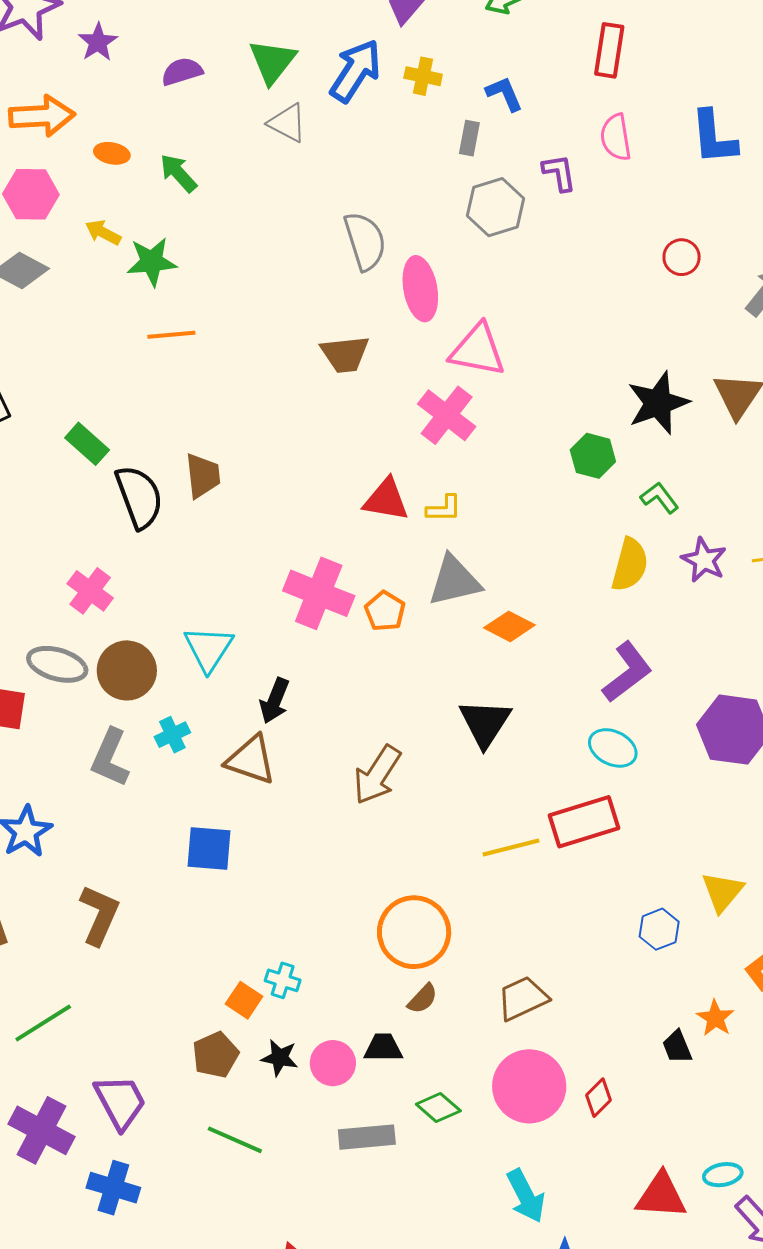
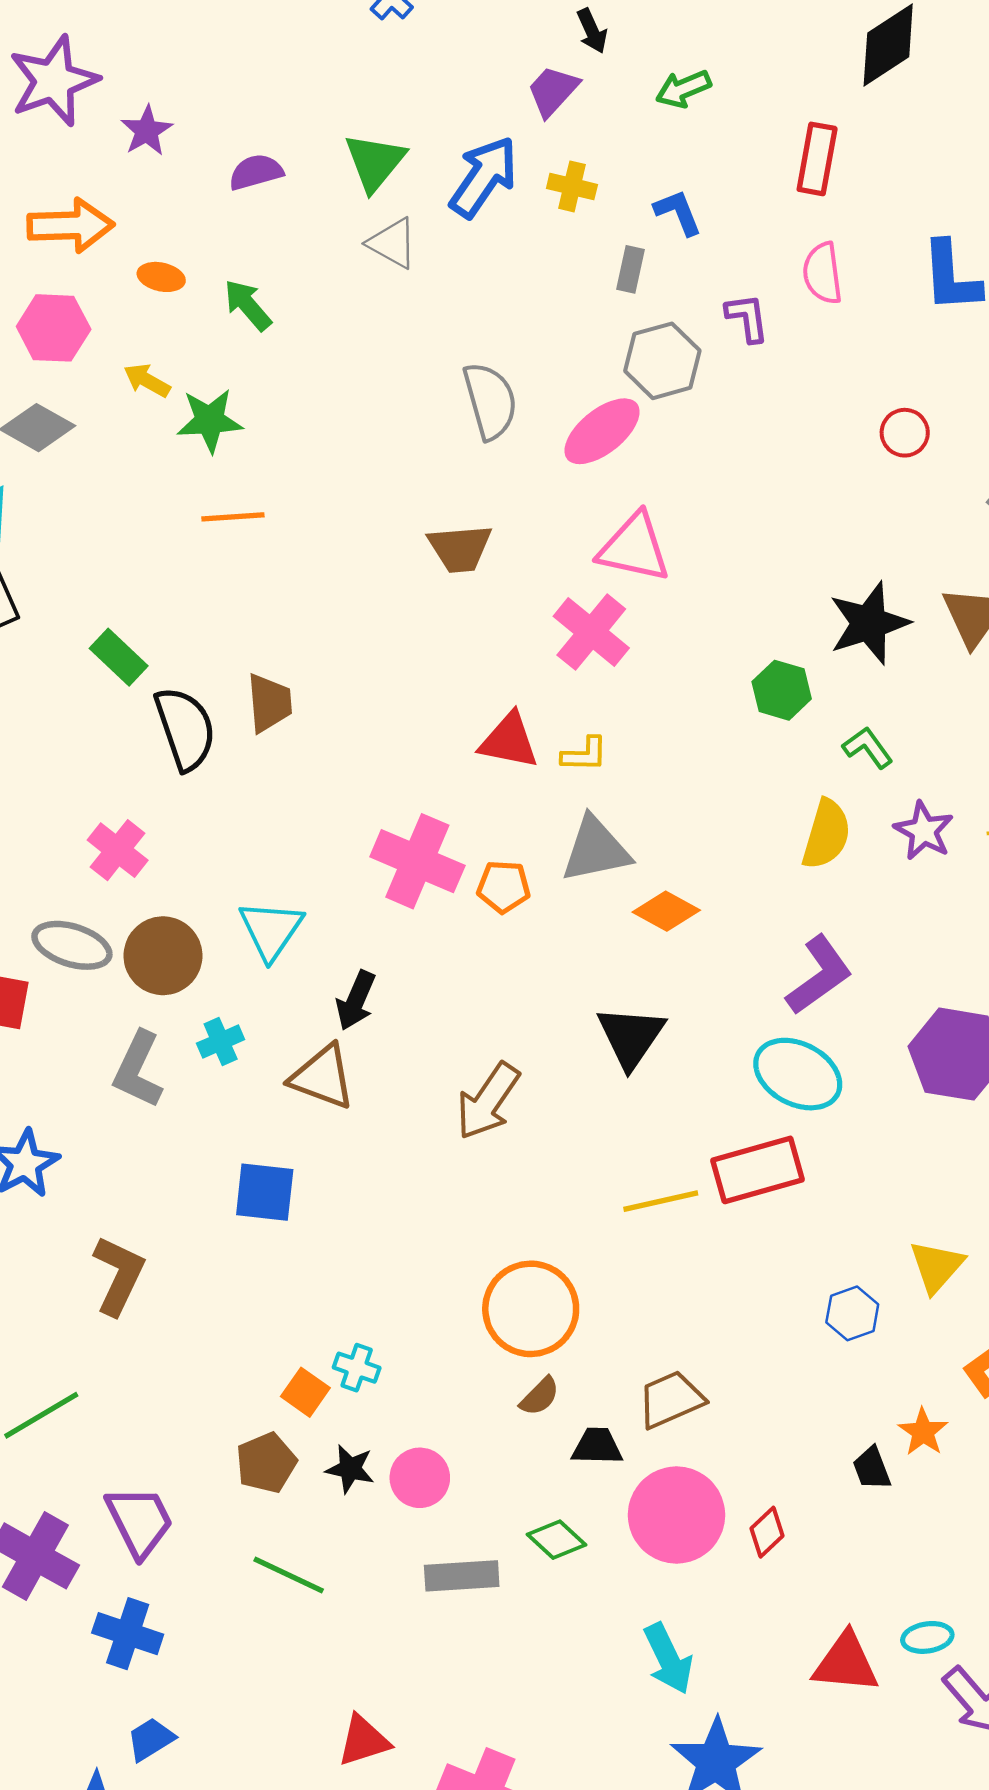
pink ellipse: (420, 289) -> (602, 431), moved, turned 60
orange pentagon: (385, 611) -> (504, 887), turned -30
cyan ellipse: (613, 748) -> (798, 1074), size x1.4
black trapezoid: (383, 1048) -> (597, 1446), moved

